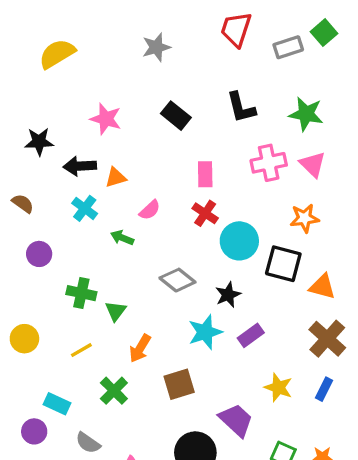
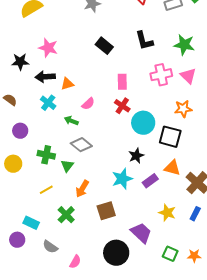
pink star: (106, 119) -> (48, 48), moved
gray diamond: (177, 280) -> (81, 145), moved
orange triangle: (322, 287) -> (172, 168), moved
yellow circle: (24, 339) -> (13, 164), moved

